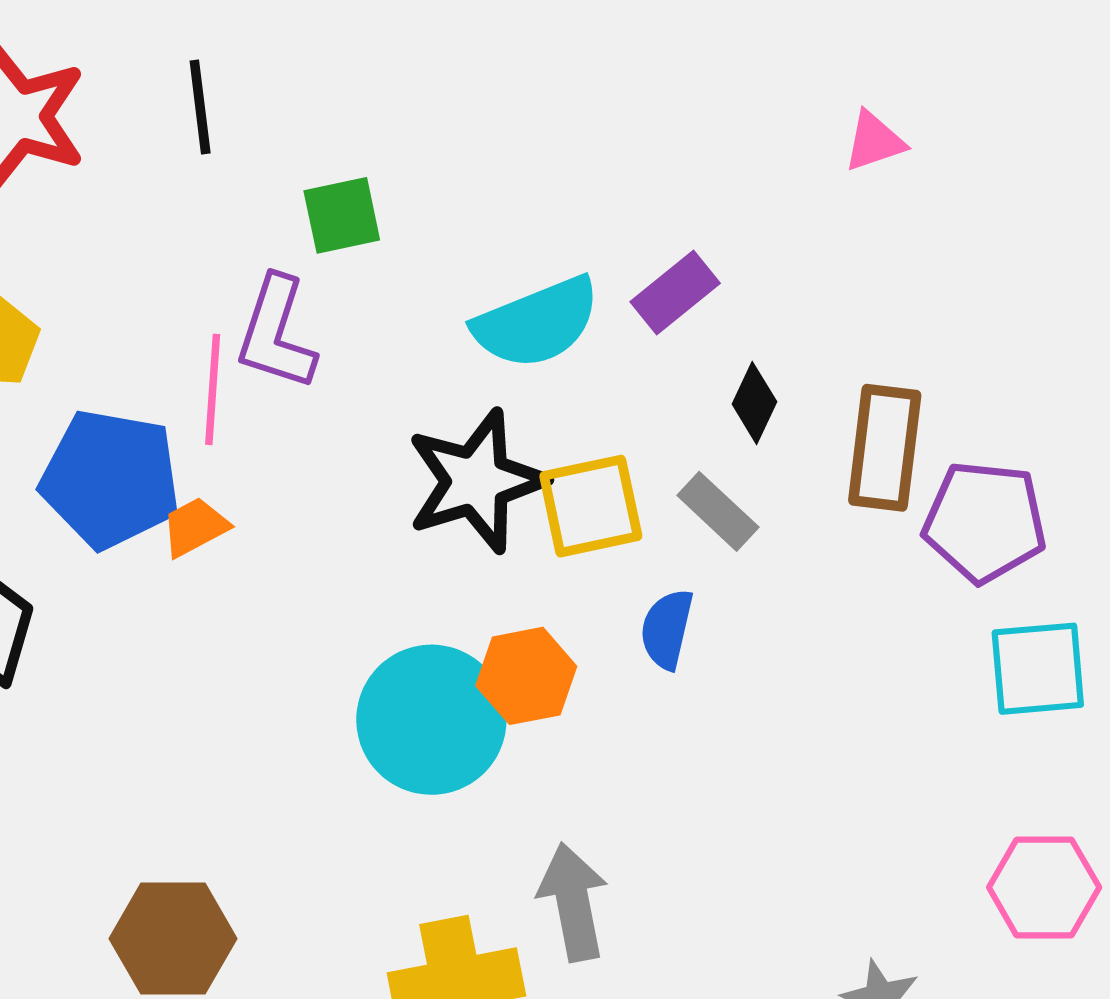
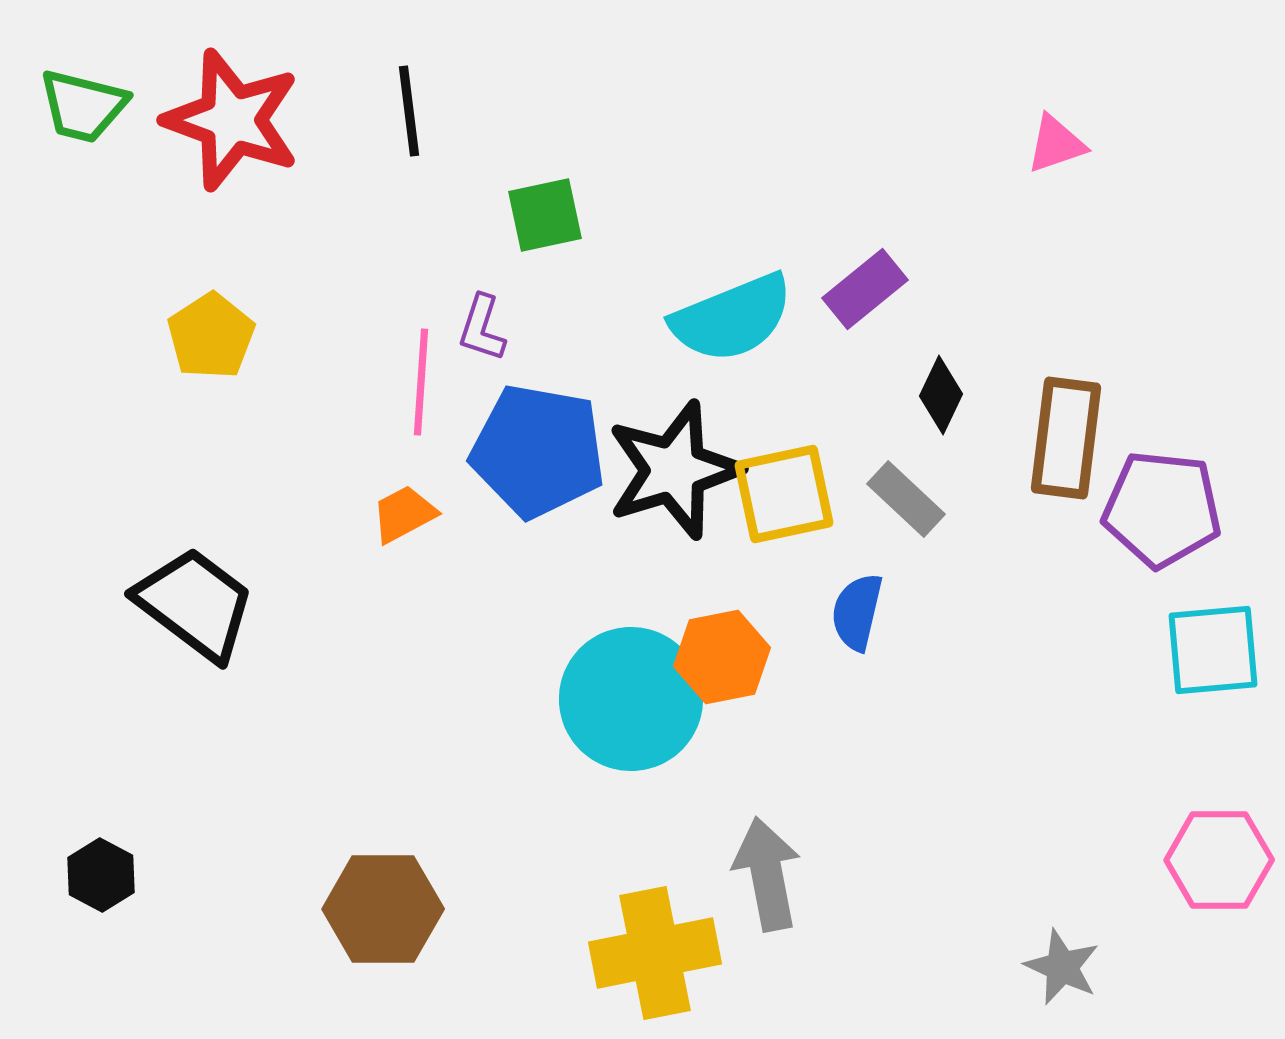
purple L-shape: (276, 333) -> (482, 328), size x0.6
blue pentagon: (110, 479) -> (538, 451), moved

